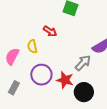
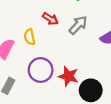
gray arrow: (83, 63) -> (78, 25), moved

